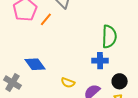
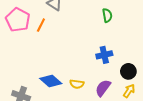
green semicircle: (109, 37) -> (107, 15), moved, size x0.6
blue diamond: (35, 64) -> (51, 81), moved

